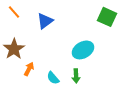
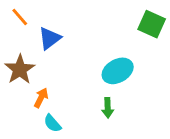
blue triangle: (45, 21) -> (50, 38), moved
cyan semicircle: (53, 78) -> (52, 123), moved

